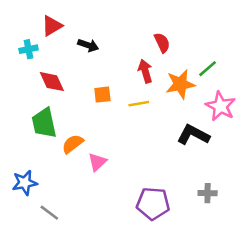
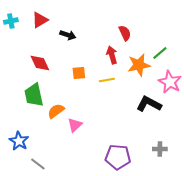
cyan cross: (29, 49) -> (11, 21), moved
blue star: (25, 183) -> (19, 141), turned -30

